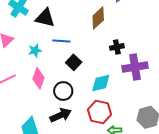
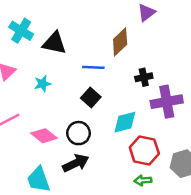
blue line: (61, 41) -> (93, 67), moved
pink diamond: (38, 78) -> (44, 136), moved, turned -70
red hexagon: (99, 112) -> (144, 150), moved

